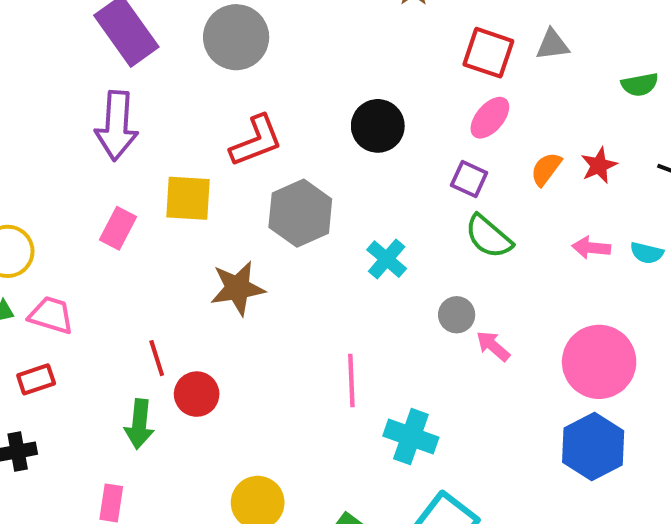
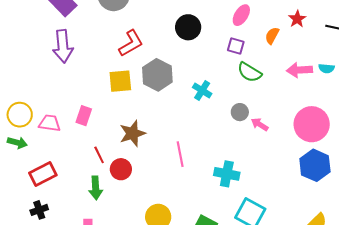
red star: (599, 165) -> (297, 19), moved
yellow square: (188, 198) -> (120, 81), moved
pink rectangle: (118, 228) -> (84, 116), moved
pink arrow: (591, 248) -> (299, 70), size x1.4
brown star: (238, 288) -> (132, 133), moved
pink trapezoid: (51, 315) -> (50, 123), moved
red rectangle: (36, 379) -> (43, 174), size x1.5
pink line: (351, 381) -> (180, 154), moved

